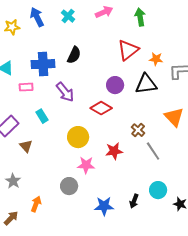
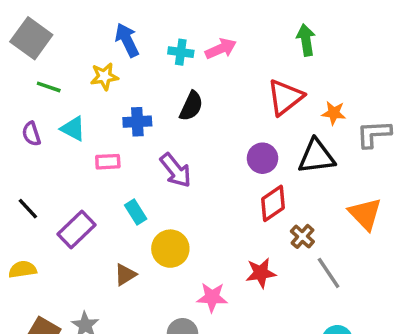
pink arrow: (104, 12) -> (221, 49), moved
cyan cross: (68, 16) -> (181, 52), moved, turned -32
yellow star: (12, 27) -> (104, 76), moved
blue cross: (43, 64) -> (137, 122), size x0.7
red diamond: (101, 108) -> (273, 203), moved, turned -65
yellow circle: (78, 137) -> (170, 249), moved
brown triangle: (26, 146) -> (125, 275), moved, turned 40

